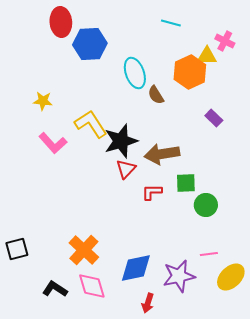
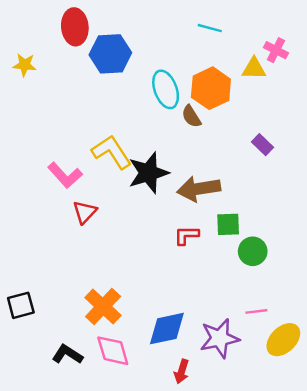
orange hexagon: (190, 72) -> (211, 88), moved
yellow star: (43, 101) -> (25, 65), moved
red triangle: (126, 169) -> (85, 212), moved

